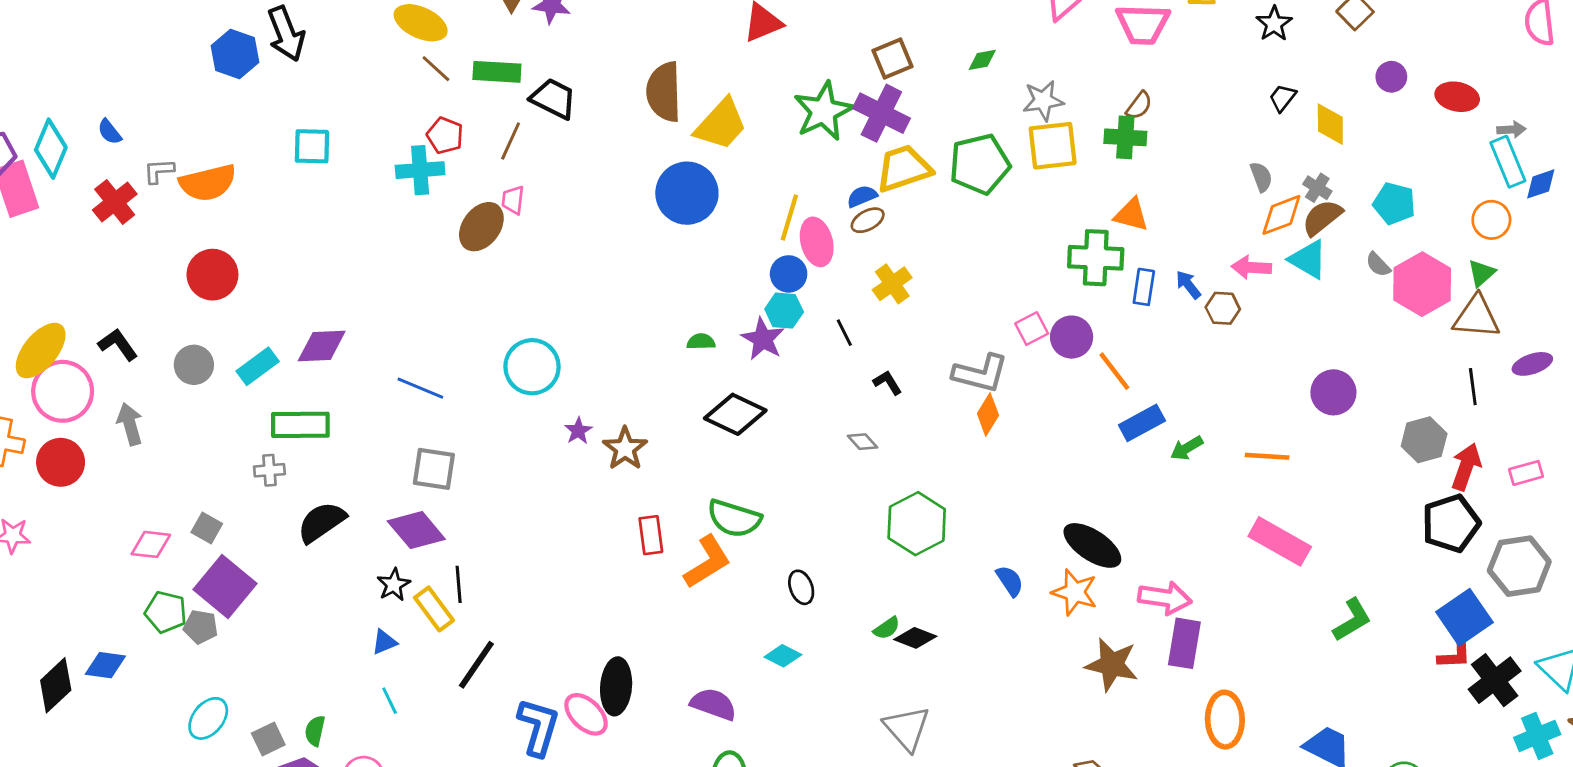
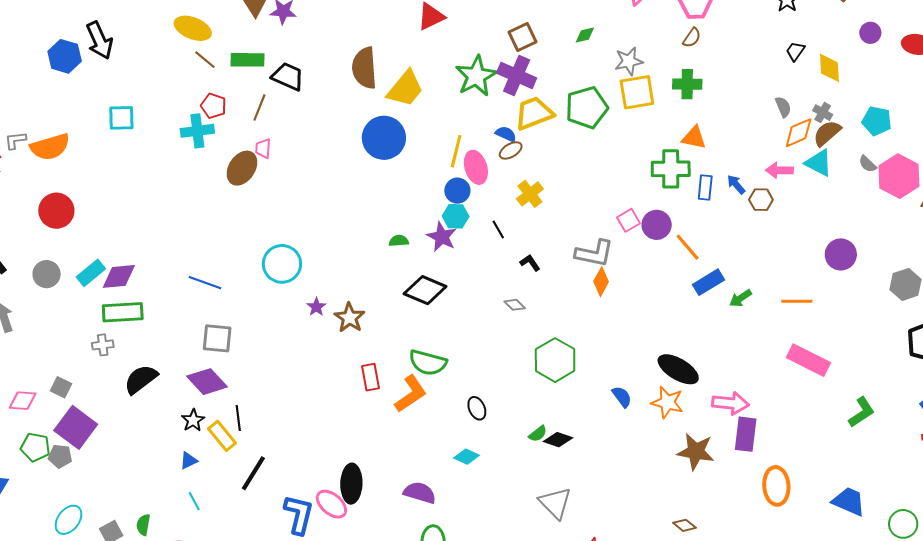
brown semicircle: (1139, 106) -> (692, 38), moved
blue semicircle: (862, 196) -> (506, 134), turned 50
purple diamond: (322, 346) -> (119, 276), moved

